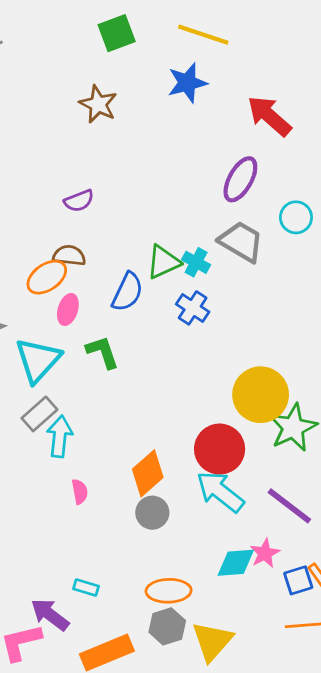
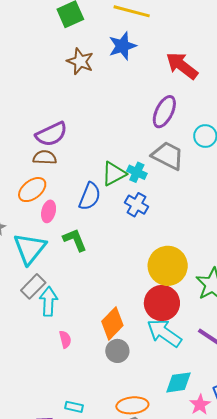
brown star: (98, 104) -> (80, 61), moved
purple semicircle: (79, 201) -> (51, 134), size x1.5
brown semicircle: (69, 255) -> (45, 157), moved
yellow circle: (261, 395) -> (168, 266), moved
pink star: (265, 553) -> (200, 405), moved

